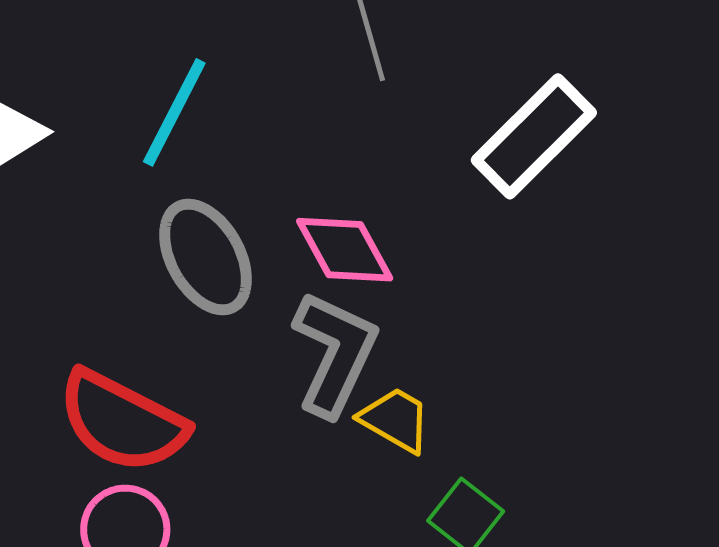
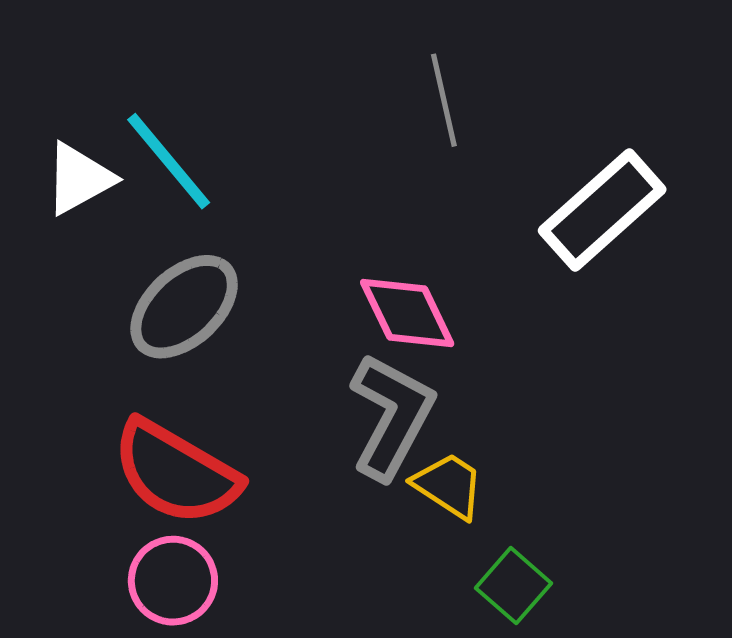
cyan line: (174, 112) -> (169, 161), moved, turned -70
gray ellipse: (206, 257) -> (184, 307), moved, turned 73

